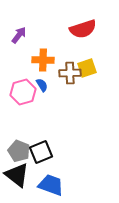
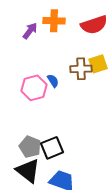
orange cross: (43, 60) -> (54, 21), moved

